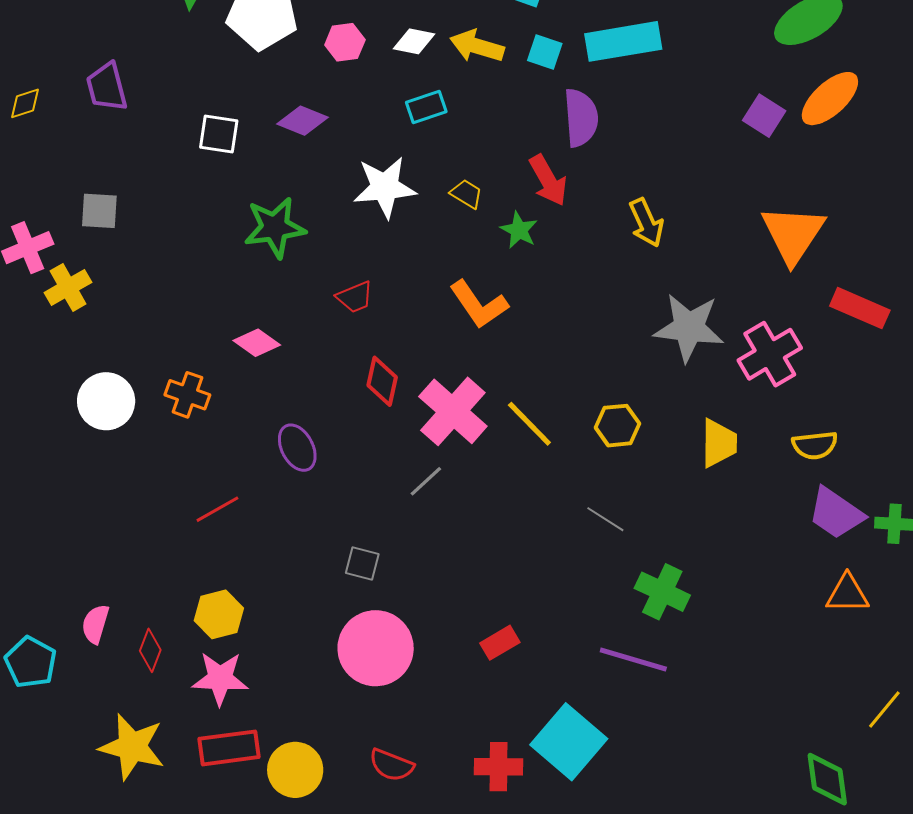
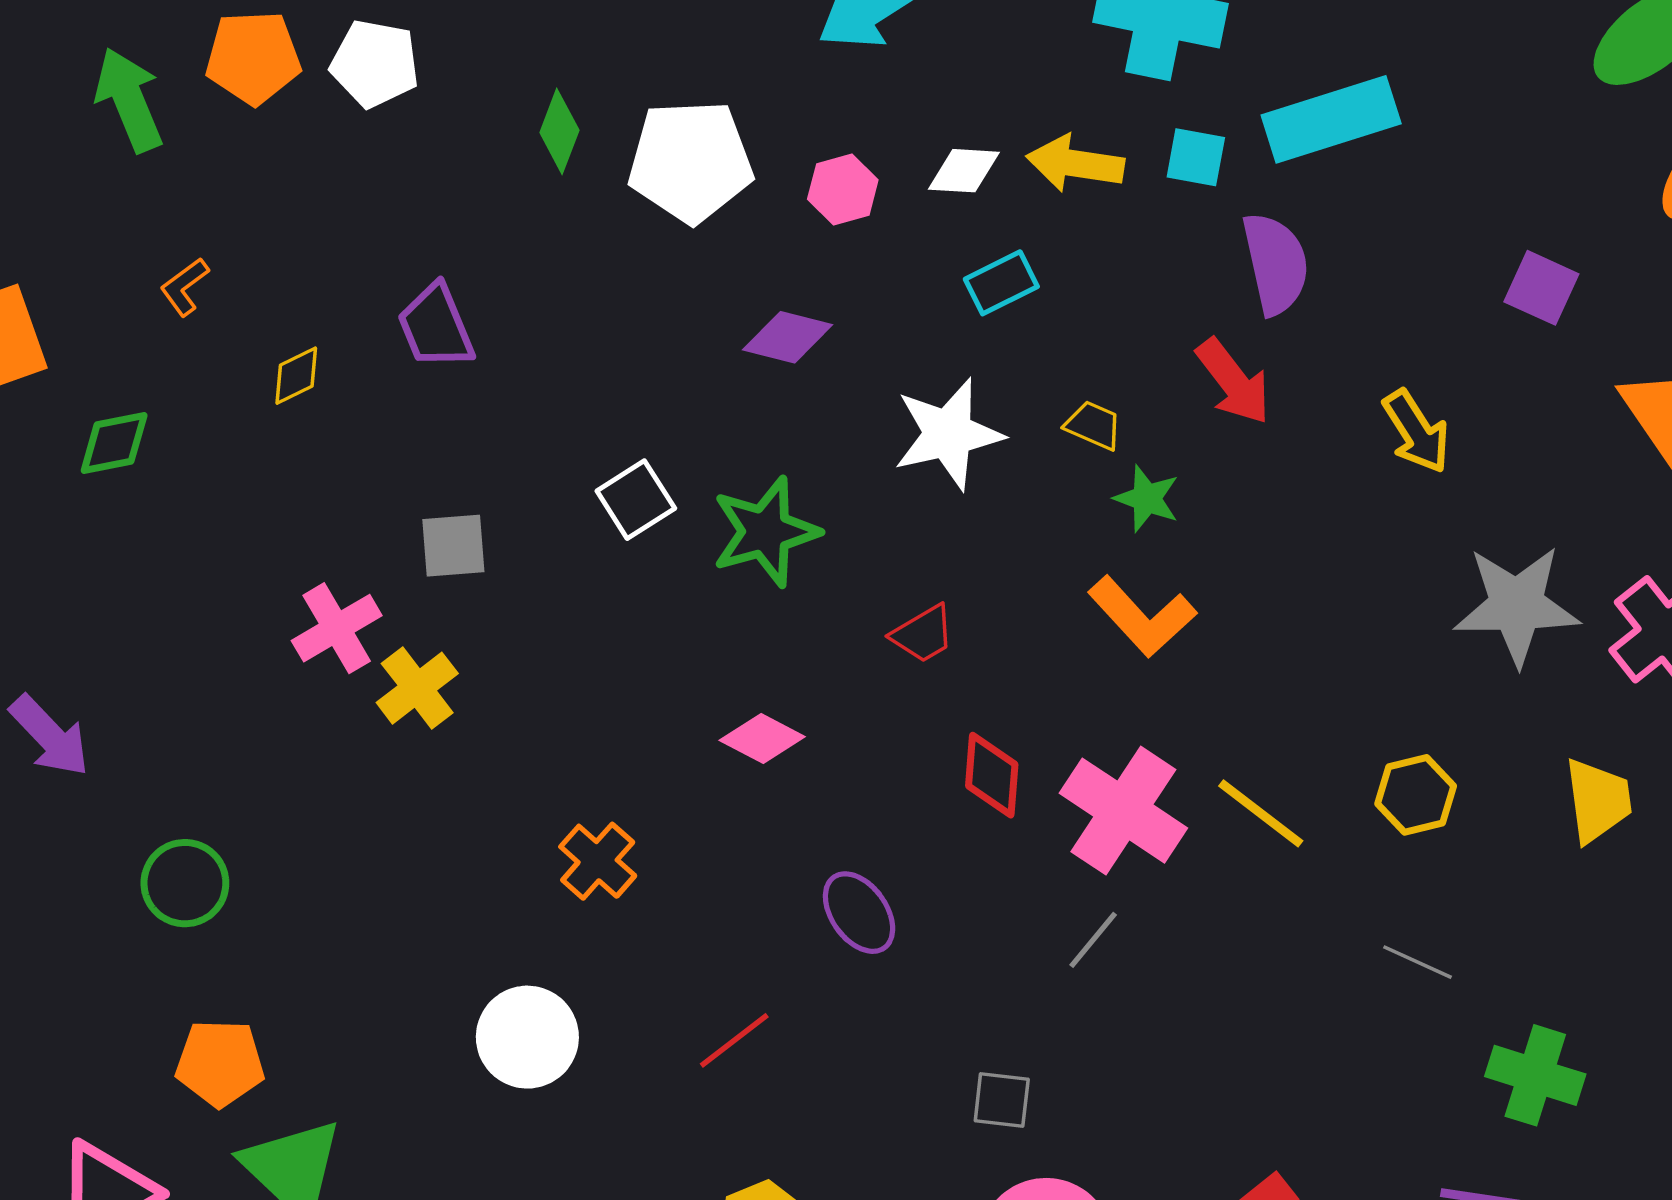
purple square: (764, 116) -> (1541, 288), moved
white square: (219, 134) -> (636, 500), moved, turned -33
green star: (519, 230) -> (1147, 499), moved
orange cross: (187, 395) -> (598, 861), moved, turned 30
white circle: (106, 401) -> (527, 1037), moved

